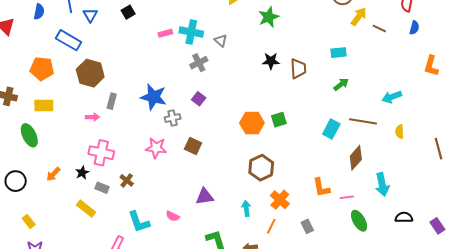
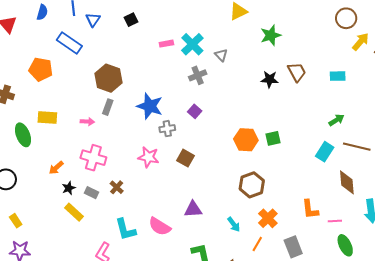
cyan cross: (191, 32) -> (192, 44), turned 30
brown trapezoid: (298, 69) -> (297, 72), moved, turned -30
brown hexagon: (90, 73) -> (108, 78), moved
green arrow: (341, 84) -> (336, 120), moved
yellow rectangle: (44, 106) -> (47, 117), moved
brown diamond: (356, 158) -> (347, 182), turned -50
black star: (82, 173) -> (69, 188), moved
orange arrow: (53, 174) -> (56, 168), moved
cyan arrow: (246, 208) -> (234, 224), turned 147
pink semicircle: (173, 216) -> (160, 226), size x1.6
gray rectangle: (307, 226) -> (293, 247), size x1.5

